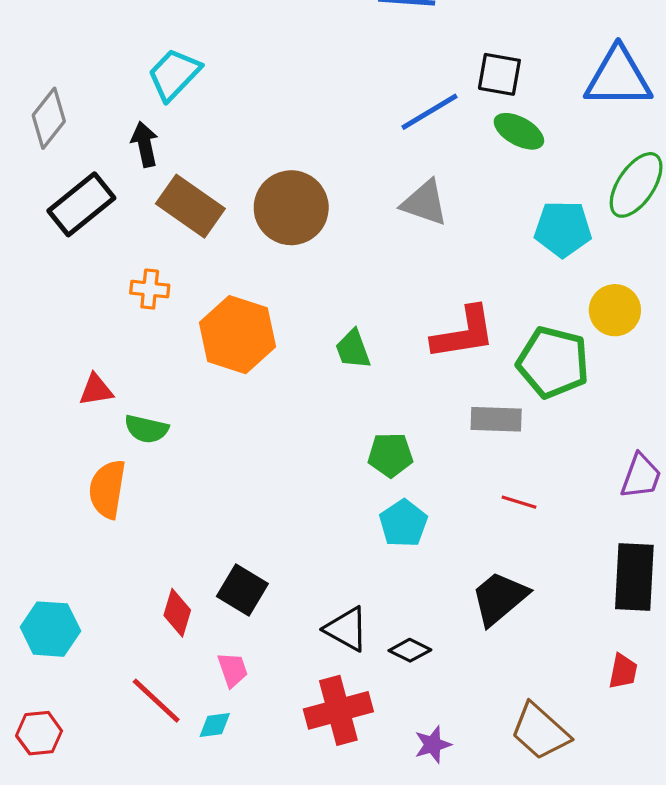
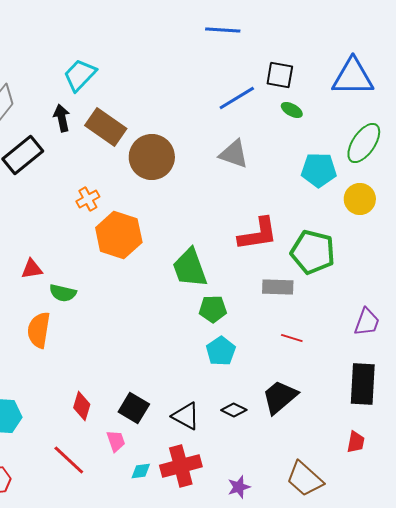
green ellipse: (519, 131) -> (292, 110), size x0.7
brown rectangle: (190, 206) -> (106, 127), moved
orange cross: (150, 289) -> (88, 199), moved, turned -35
yellow circle: (615, 310) -> (360, 199), moved
green trapezoid: (353, 349) -> (190, 268), moved, size x1.6
black square: (242, 590) -> (134, 408), moved
black diamond: (410, 650) -> (234, 410), moved
cyan diamond: (215, 725) -> (141, 471), moved

